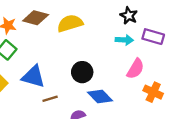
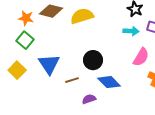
blue triangle: (33, 77) -> (49, 64), turned 40
brown line: (50, 99) -> (72, 80), moved

